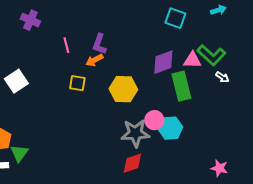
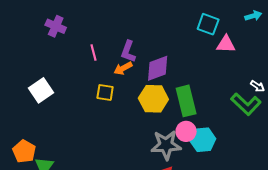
green L-shape: (211, 55) -> (246, 104), moved
pink triangle: (192, 60) -> (226, 44), moved
purple diamond: (163, 62) -> (158, 68), moved
green rectangle: (181, 86) -> (186, 101), moved

